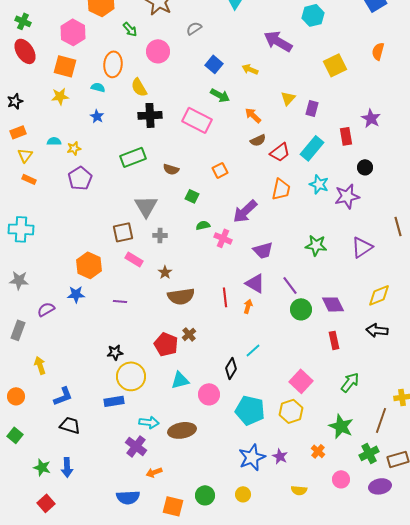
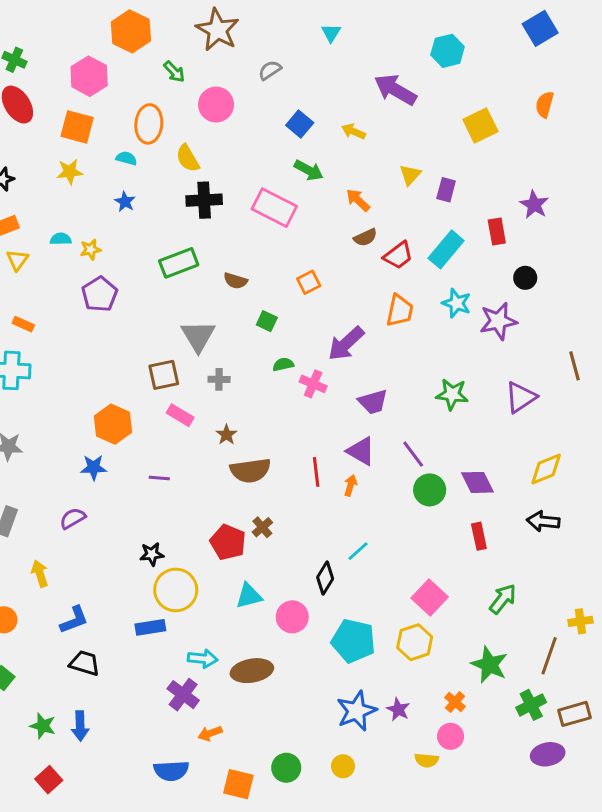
orange rectangle: (29, 179) -> (23, 324), moved
purple semicircle: (46, 309) -> (73, 518), moved
pink circle: (341, 479) -> (451, 736), moved

